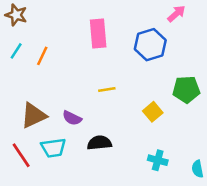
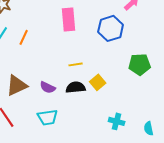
yellow square: (153, 112) -> (98, 82), moved
black semicircle: (99, 143) -> (76, 87), moved
cyan trapezoid: (53, 148) -> (48, 117), moved

